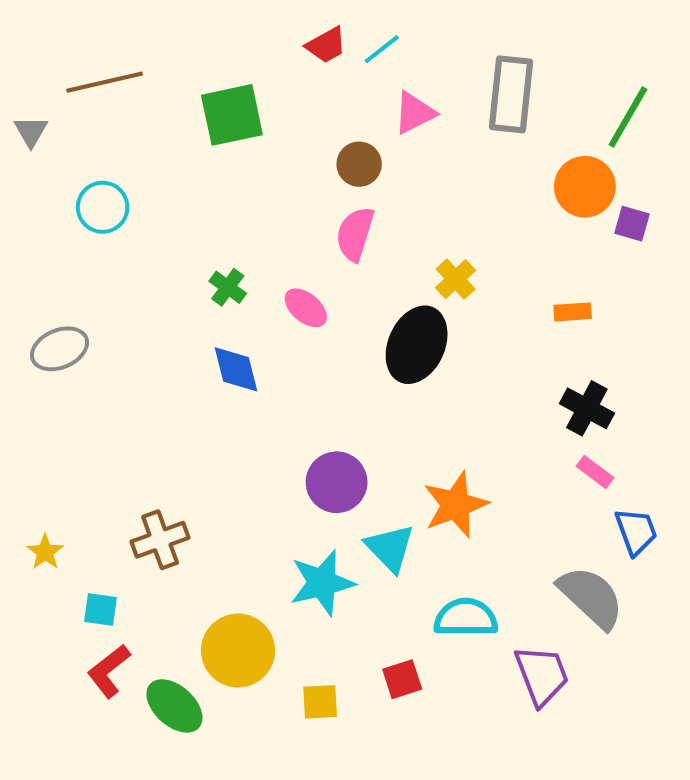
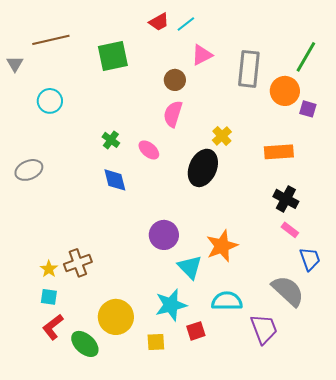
gray rectangle: (511, 94) -> (249, 69), moved
orange rectangle: (573, 312) -> (279, 152), size x1.6
yellow star: (45, 552) -> (49, 269), moved
cyan star: (322, 583) -> (171, 305), moved

